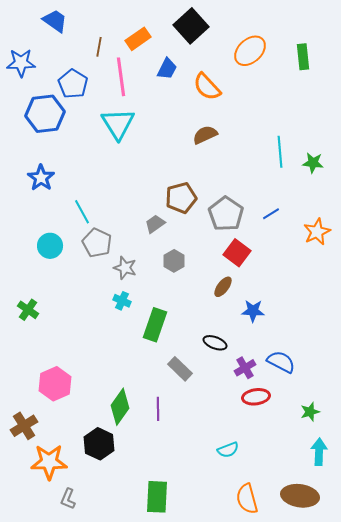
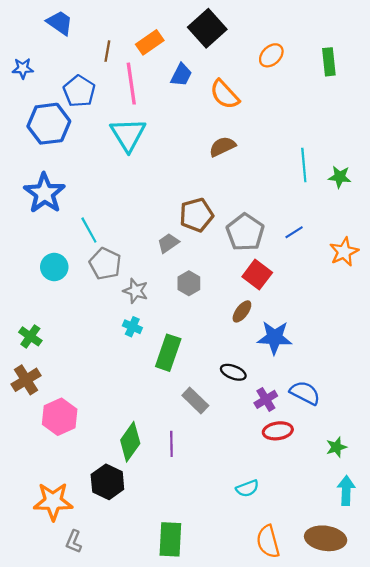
orange ellipse: (250, 51) -> (271, 55), size x0.7
blue star: (21, 63) -> (23, 68), size x0.7
blue star: (41, 178) -> (44, 193), size x1.4
blue star: (253, 311) -> (275, 338), size x1.4
brown cross: (24, 426) -> (26, 380), moved

